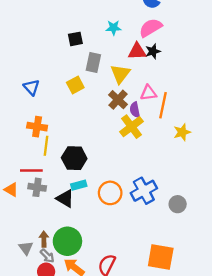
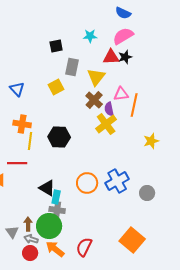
yellow star: (182, 132) -> (151, 141), moved
black hexagon: (74, 158) -> (59, 137), moved
cyan rectangle: (79, 185) -> (56, 197), moved, turned -64
gray cross: (37, 187) -> (57, 210), moved
gray arrow: (47, 256) -> (31, 239), turned 152
orange square: (161, 257) -> (132, 240), turned 30

